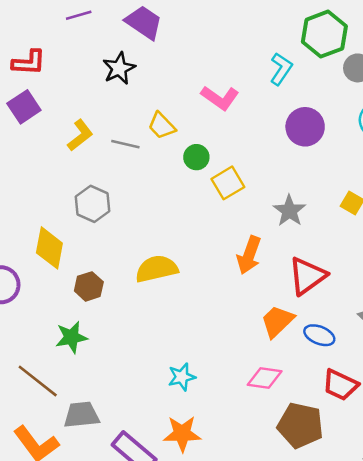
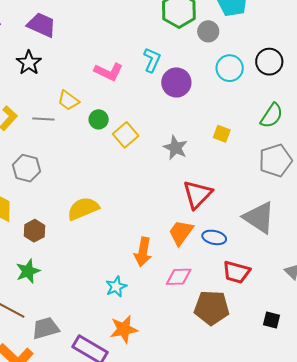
cyan L-shape: (281, 69) -> (152, 60), moved
orange arrow: (249, 255) -> (143, 252), moved

